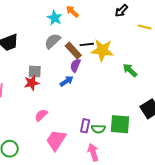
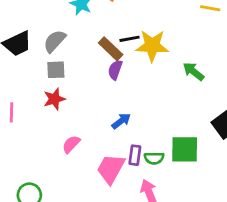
gray semicircle: (52, 41) -> (55, 41), moved
gray square: (35, 72) -> (56, 70), moved
blue arrow: (67, 81) -> (121, 121), moved
pink trapezoid: (56, 140) -> (111, 169), moved

